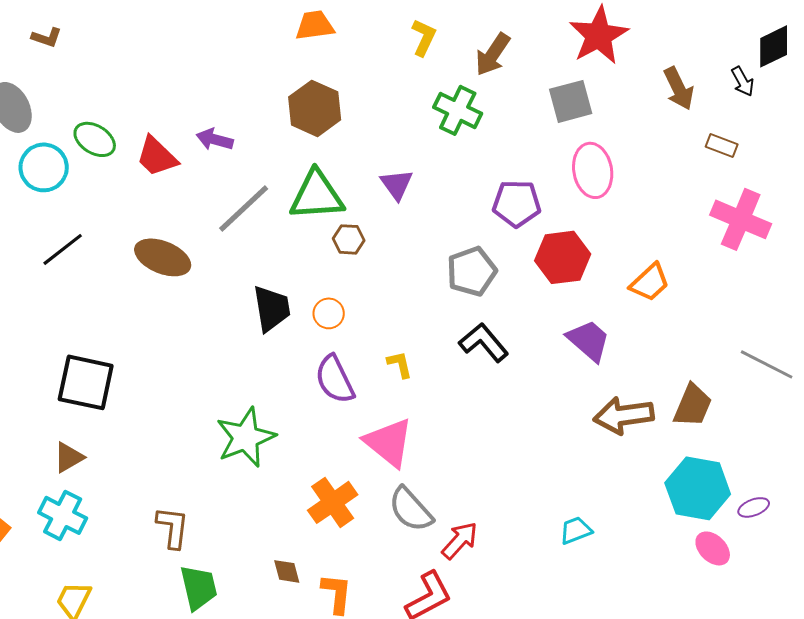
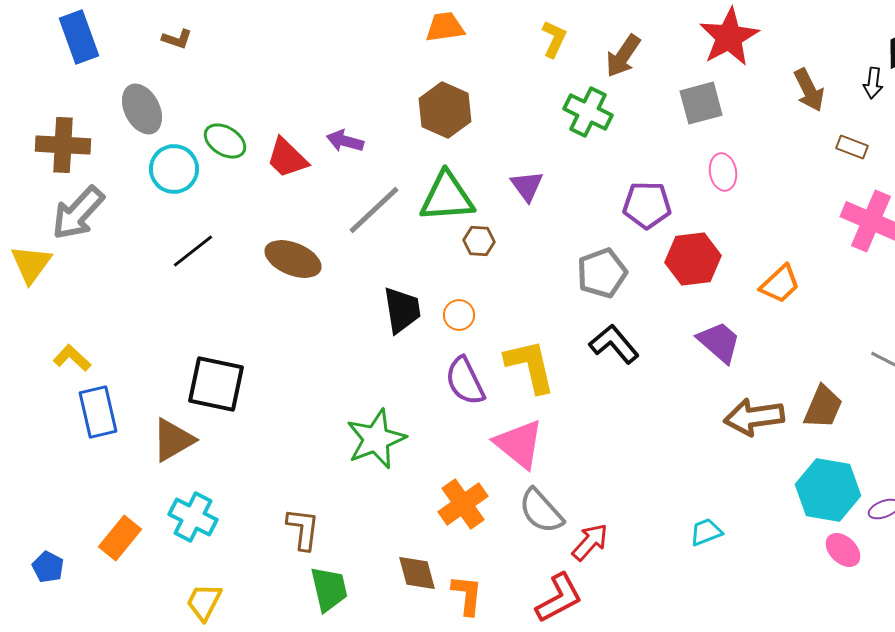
black arrow: (743, 81) -> (873, 83), turned 36
pink ellipse: (593, 170) -> (723, 172), size x0.7
yellow L-shape: (400, 364) -> (530, 366), size x2.0
brown triangle: (69, 457) -> (173, 440), moved, size x1.4
brown diamond: (287, 571) -> (417, 573), size x1.4

